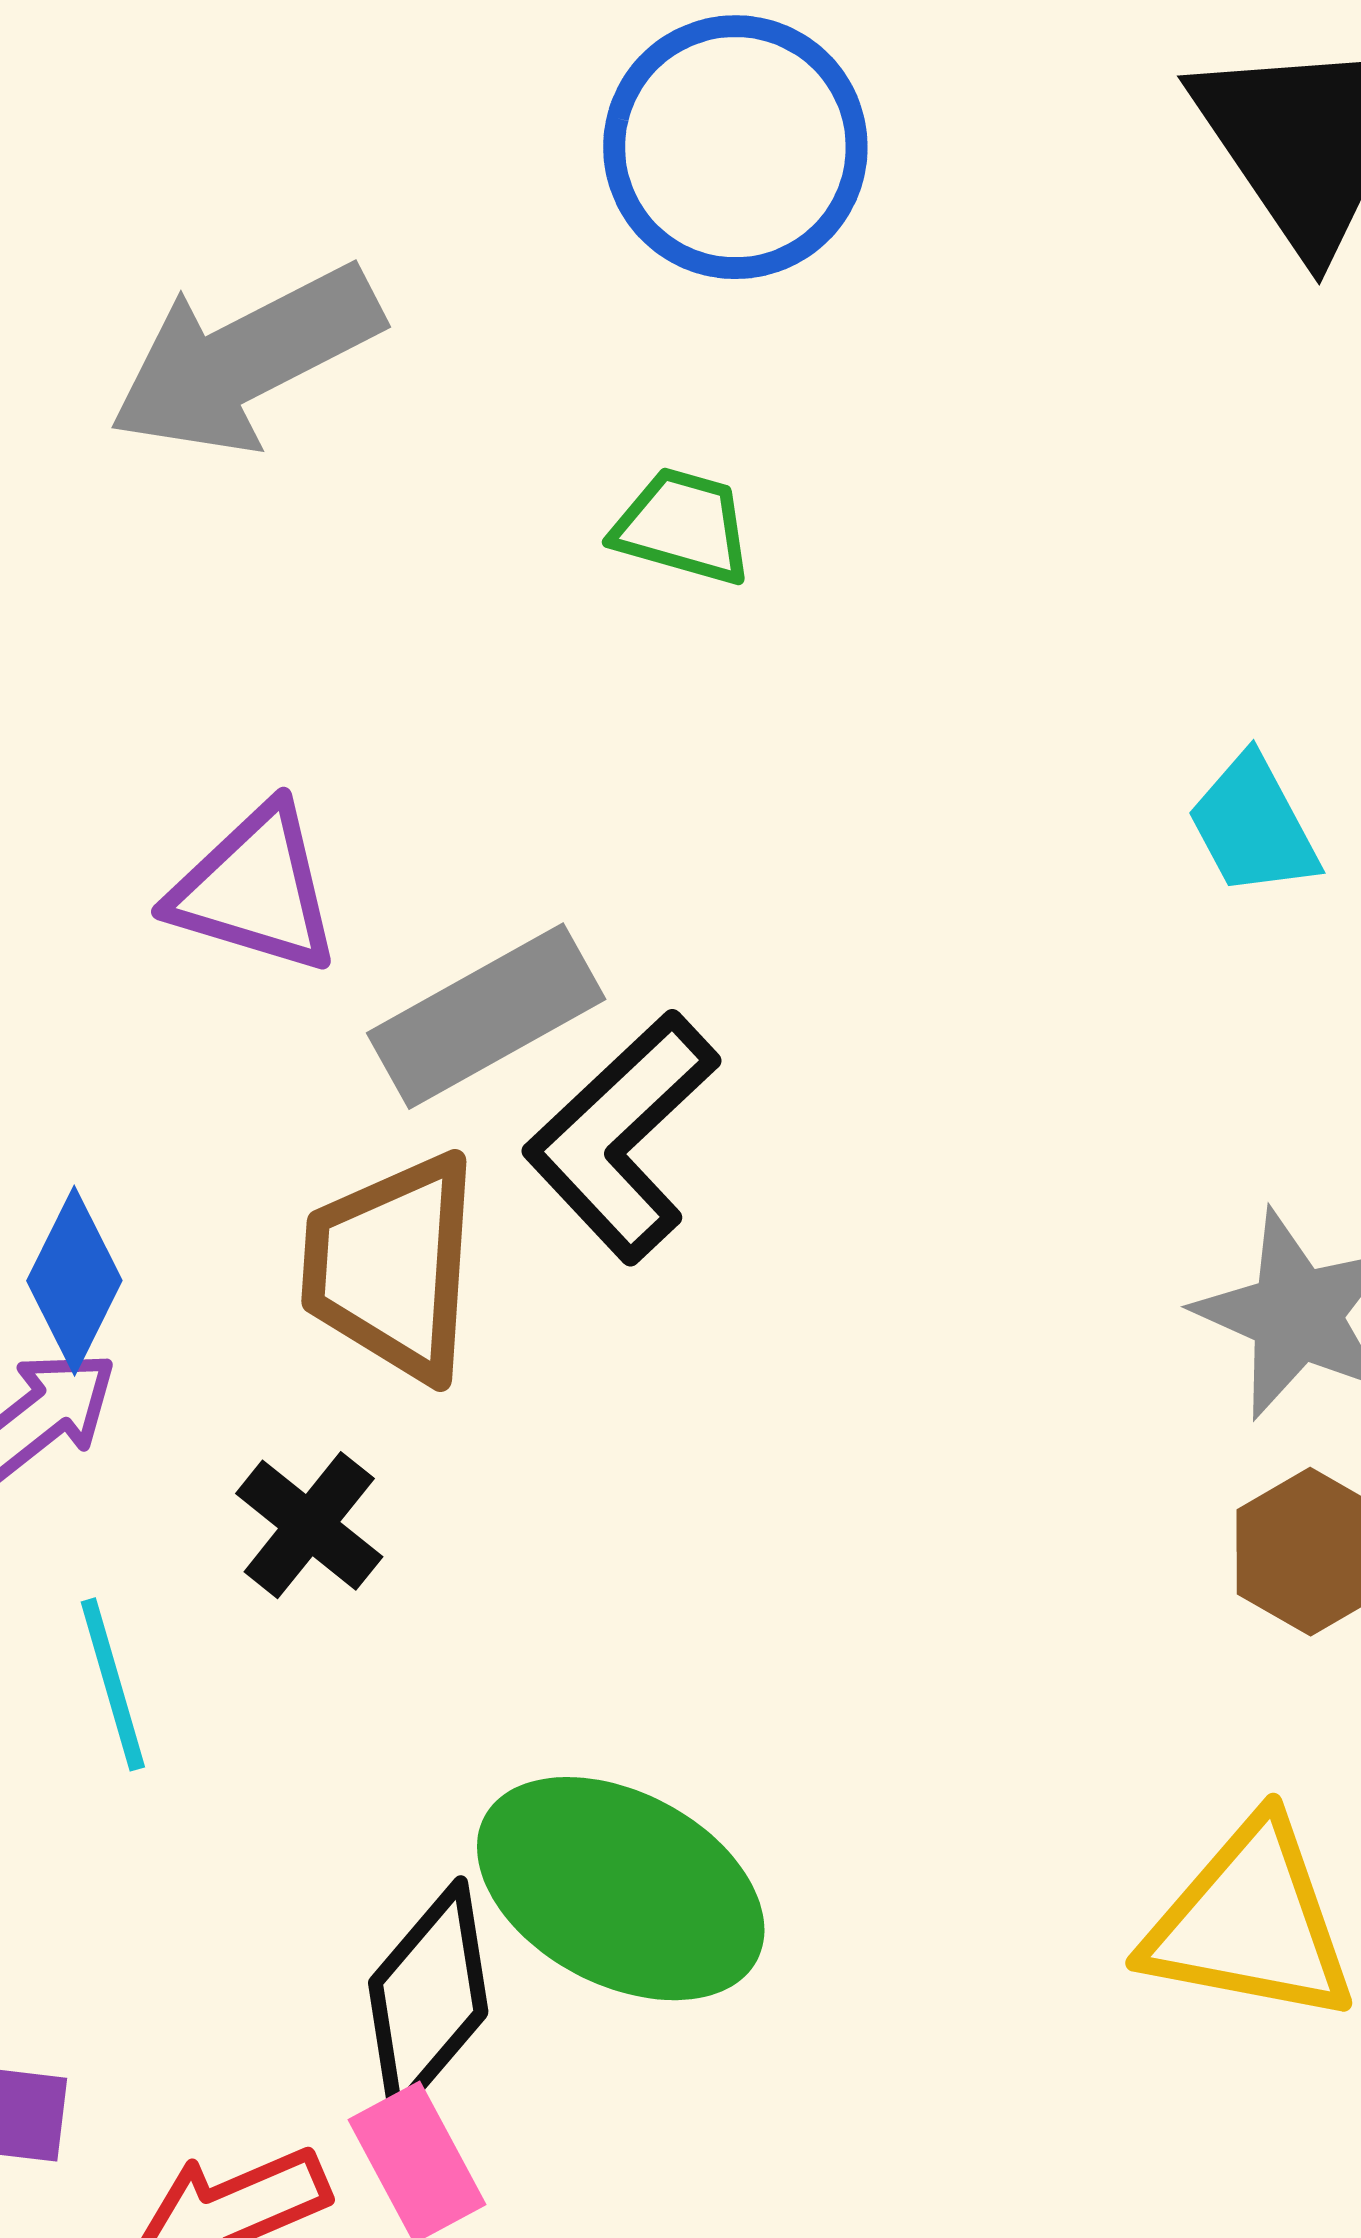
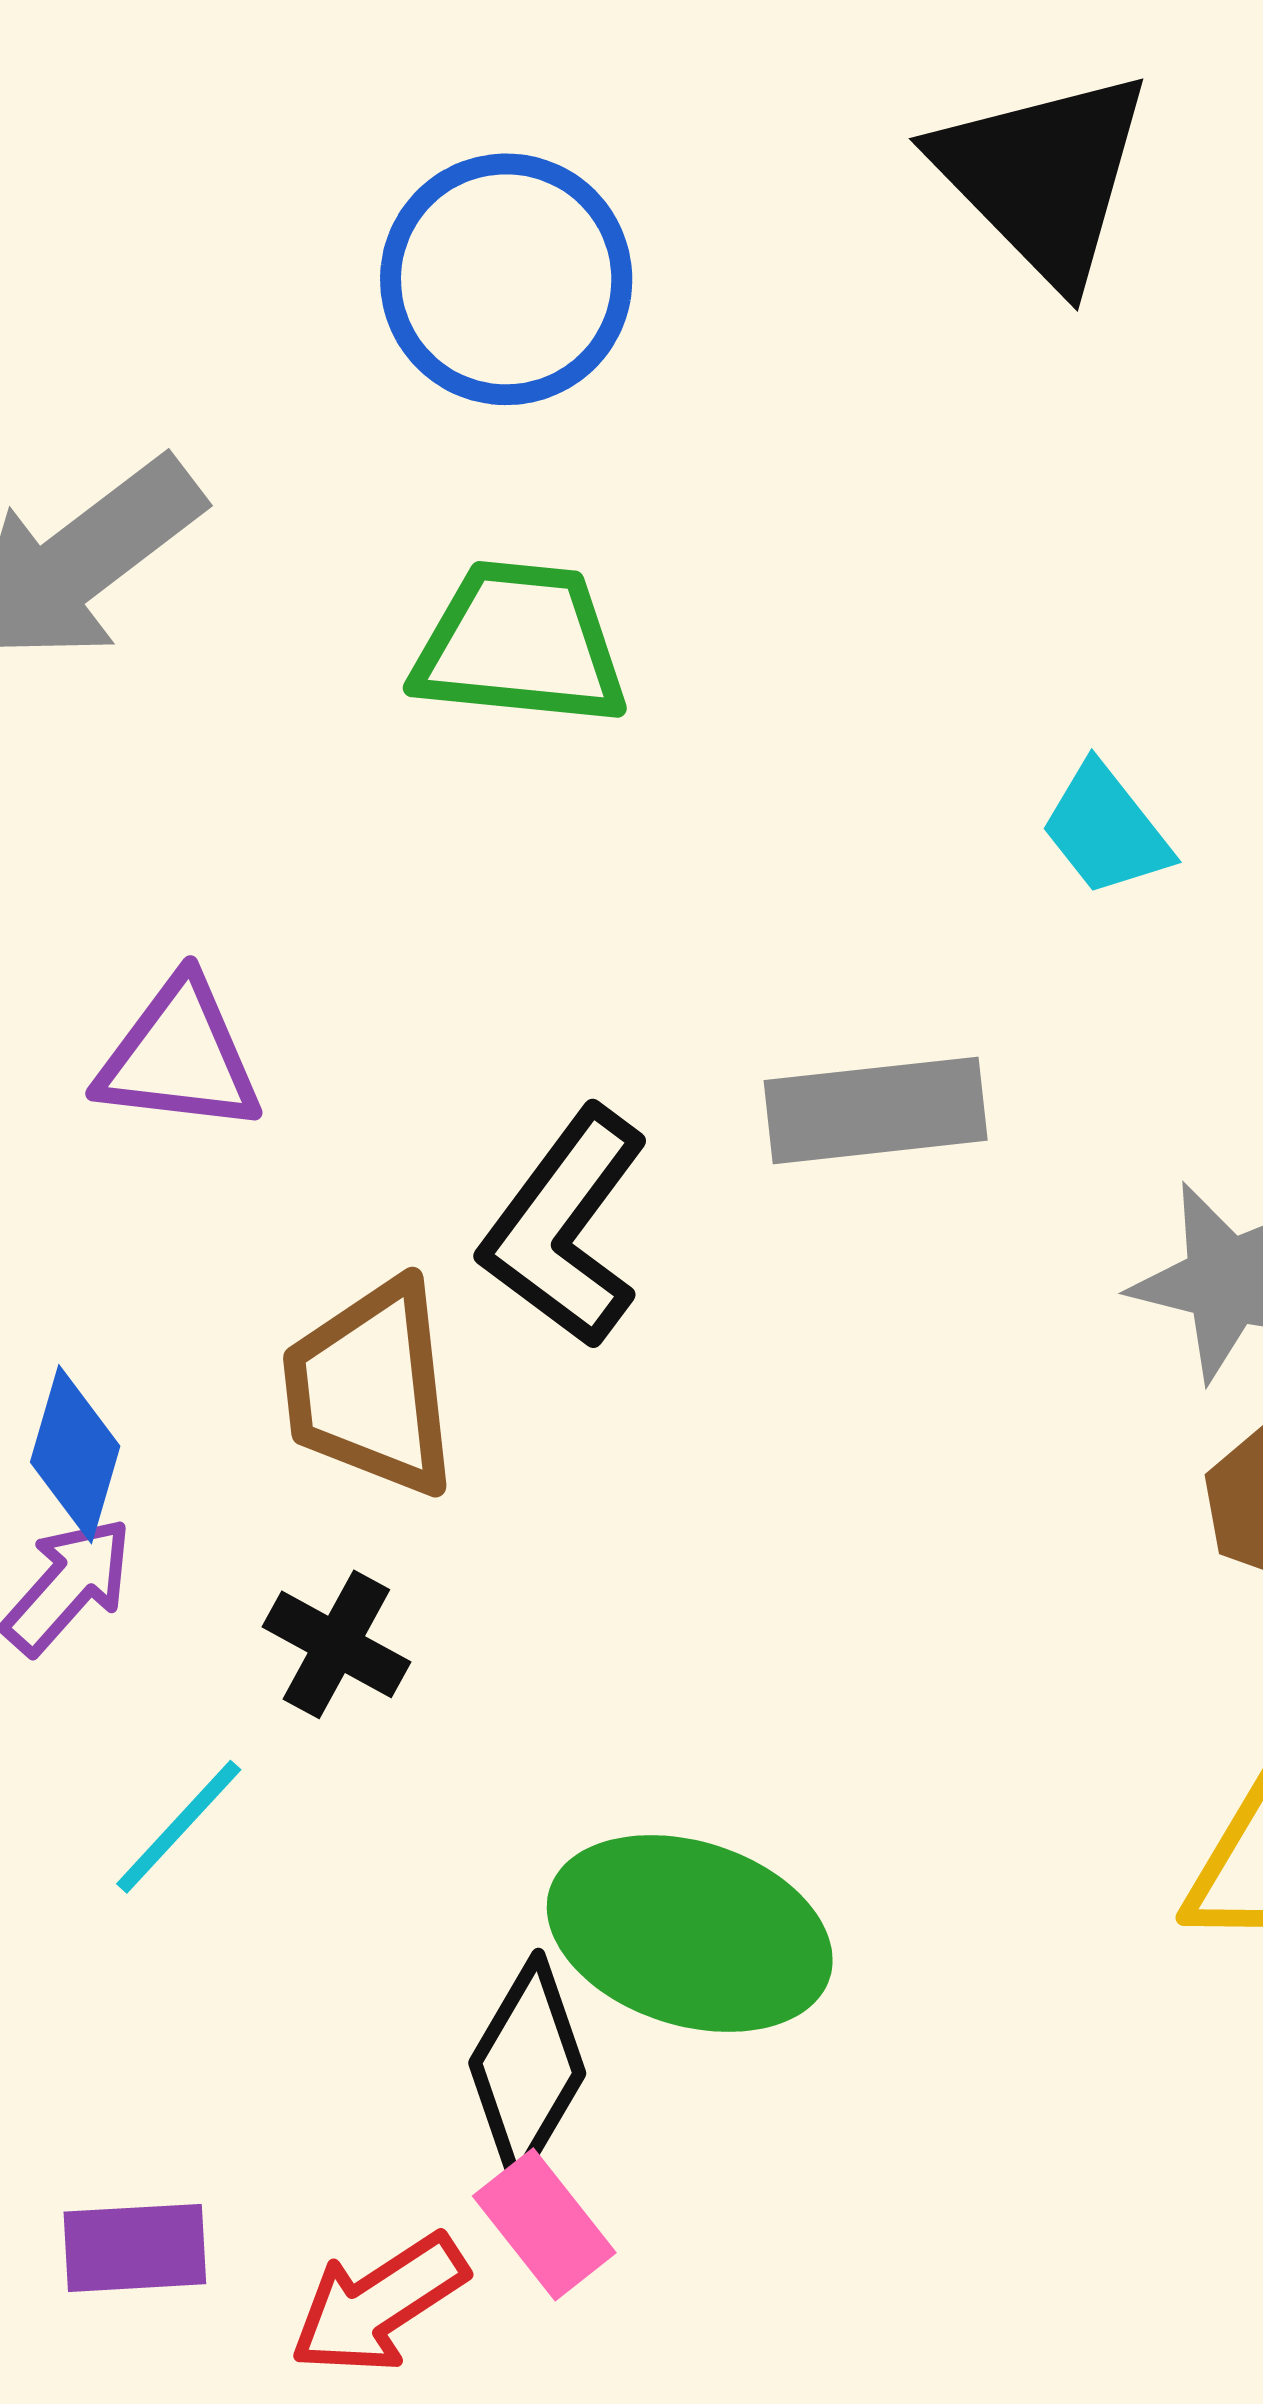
green trapezoid: (683, 526) -> (520, 644), size x1.6
gray rectangle: (486, 1016) -> (876, 1110), moved, turned 33
cyan line: (113, 1684) -> (179, 1827), turned 69

